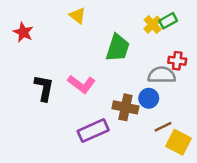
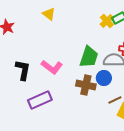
green trapezoid: (118, 48) -> (89, 57), moved
purple rectangle: (93, 131) -> (40, 100), moved

